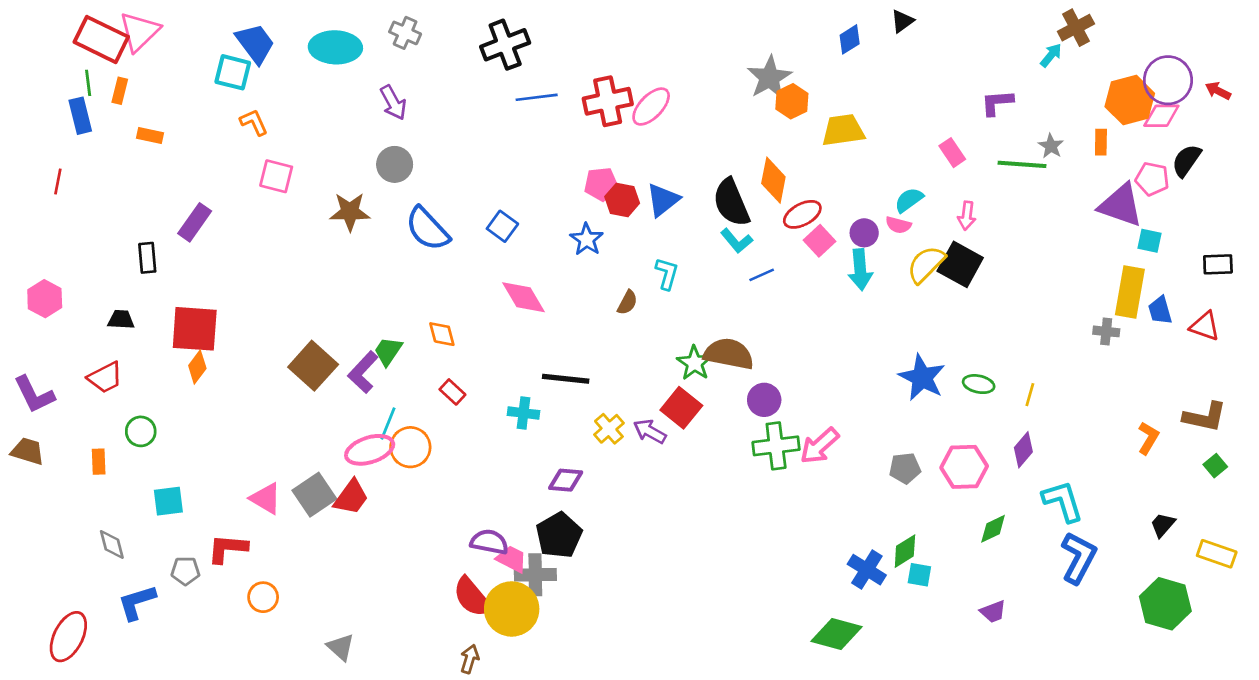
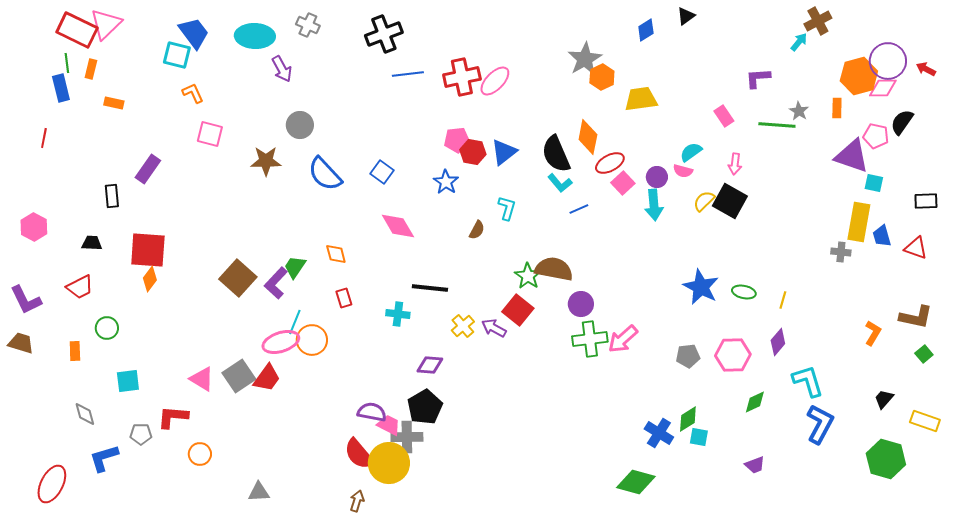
purple arrow: (393, 103) -> (282, 69), moved
yellow semicircle: (926, 264) -> (704, 201), size x0.7
red rectangle: (452, 392) -> (344, 298), turned 30
gray triangle: (341, 647) -> (259, 492), turned -45

